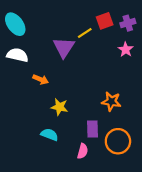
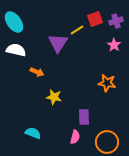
orange star: (111, 101) -> (107, 83), moved
cyan semicircle: (49, 135) -> (33, 133), moved
orange circle: (118, 141) -> (107, 142), moved

